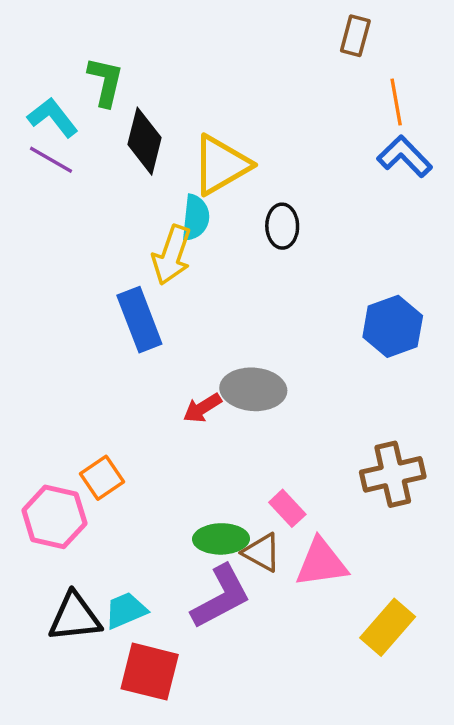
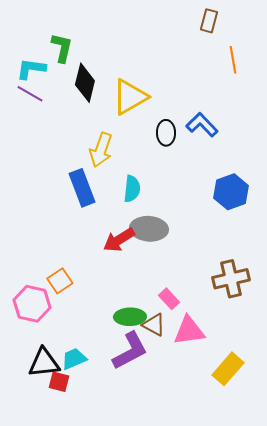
cyan L-shape: (53, 117) -> (31, 69), turned -44
blue L-shape: (405, 156) -> (202, 125), moved
cyan semicircle: (196, 218) -> (132, 189), moved
red arrow: (202, 408) -> (119, 240), size x1.4
red square: (150, 672) -> (59, 382), moved, size x0.6

